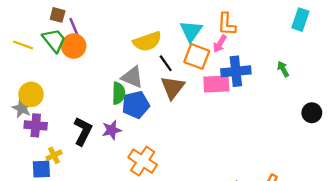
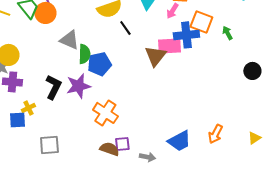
orange square: (197, 56) -> (201, 22), moved
gray triangle: (132, 77) -> (69, 40), moved
brown triangle: (173, 87) -> (155, 56), moved
purple star: (112, 130) -> (78, 86), size x1.4

